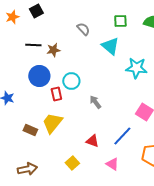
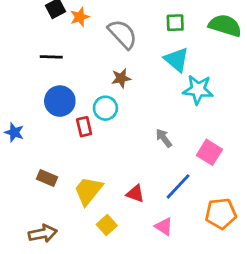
orange star: (12, 17) -> (80, 17), moved
gray semicircle: (83, 29) -> (123, 34), size x1.6
cyan triangle: (110, 46) -> (177, 60), moved
brown star: (53, 50) -> (121, 78), moved
gray arrow: (95, 102) -> (164, 138), moved
yellow trapezoid: (52, 123) -> (88, 191), moved

